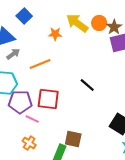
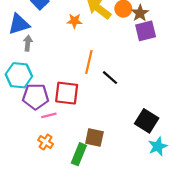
gray arrow: (13, 54) -> (28, 43), turned -48
orange line: (40, 64) -> (89, 62), moved, turned -55
pink line: (32, 119) -> (49, 115), turned -40

